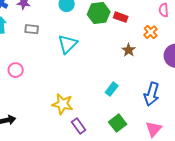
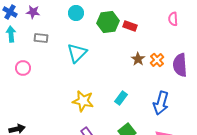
orange cross: (151, 32) -> (157, 60), moved
pink circle: (16, 70) -> (23, 68), moved
yellow star: (63, 104) -> (83, 101), moved

